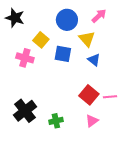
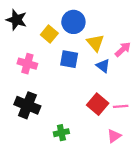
pink arrow: (99, 16) -> (123, 49), moved
yellow square: (41, 40) -> (49, 34), moved
black cross: (25, 111) -> (27, 105), moved, turned -30
pink triangle: (92, 121) -> (114, 136), moved

